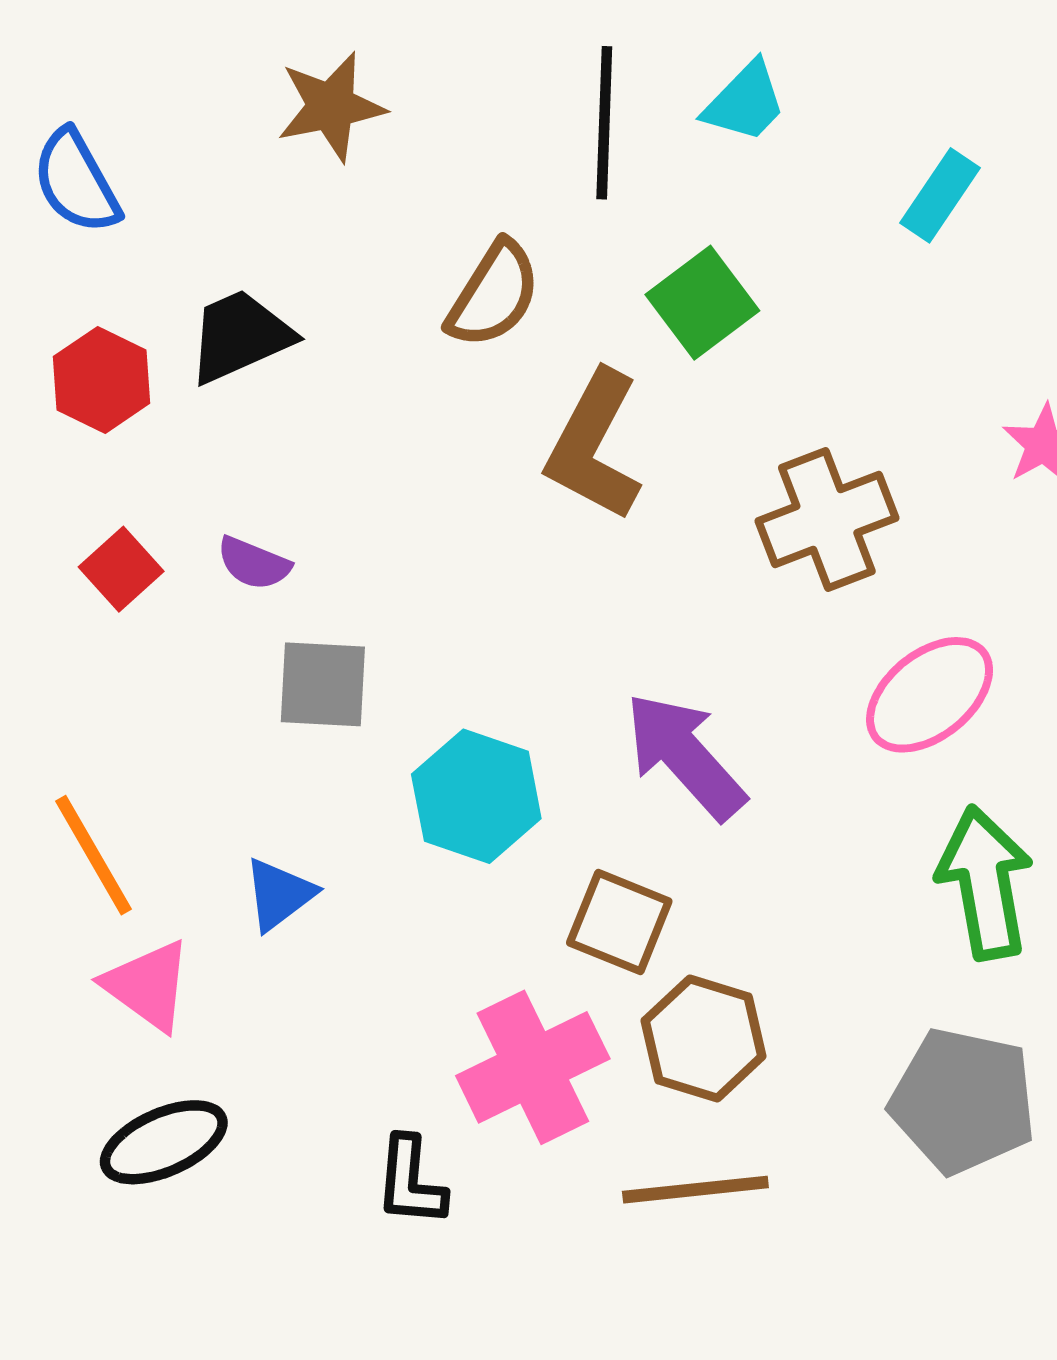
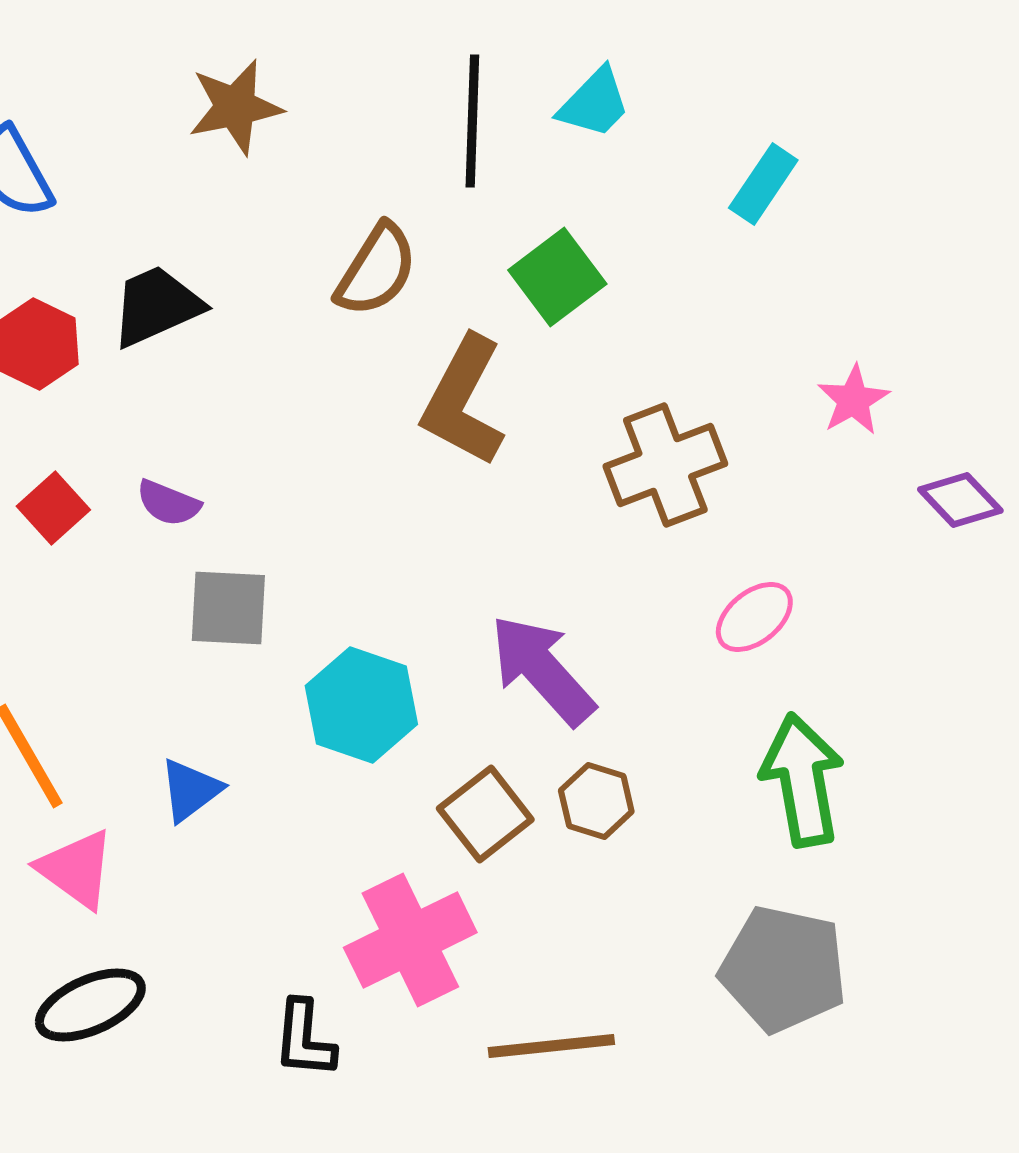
pink ellipse: (930, 695) -> (754, 617), size x0.7
brown square: (619, 922) -> (485, 814), turned 30
brown hexagon: (704, 1038) -> (596, 801), moved, size x0.7

